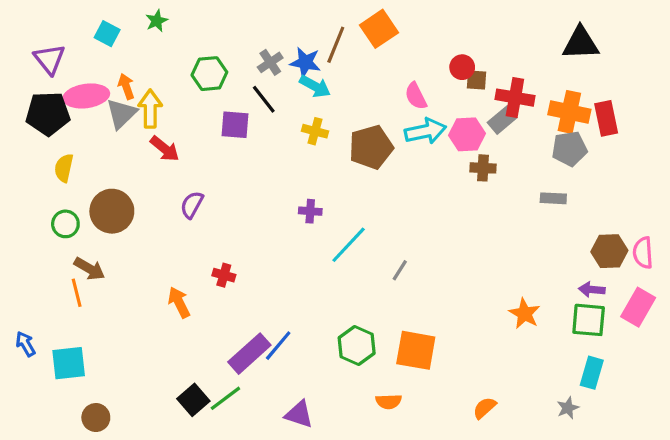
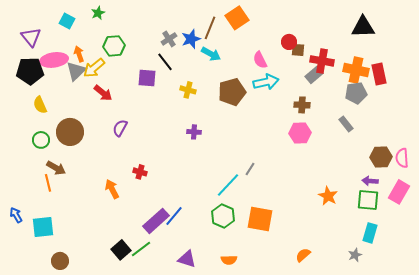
blue star: (305, 62) -> (191, 39), turned -30
green hexagon: (209, 74) -> (114, 46), moved
cyan arrow: (315, 86) -> (211, 54), moved
yellow arrow: (150, 109) -> (94, 68), turned -130
yellow cross: (315, 131) -> (188, 90), moved
pink hexagon: (467, 134) -> (300, 133), moved
yellow semicircle: (64, 168) -> (40, 105), turned -36
gray rectangle: (553, 198) -> (346, 124), turned 49
cyan line: (349, 245) -> (228, 185), moved
orange semicircle: (389, 402) -> (229, 260), moved

